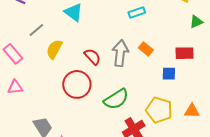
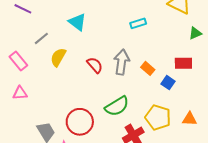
orange rectangle: (146, 49) -> (148, 68), moved
blue square: (169, 74) -> (168, 83), turned 32
red circle: (77, 84) -> (80, 122), moved

